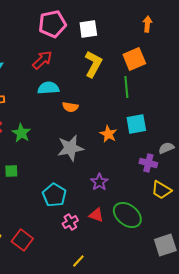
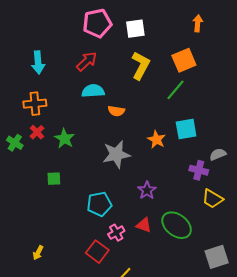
green line: (126, 87) -> (175, 90), turned 45
cyan pentagon: (54, 195) -> (99, 204), turned 30
red square: (22, 240) -> (97, 252), moved

